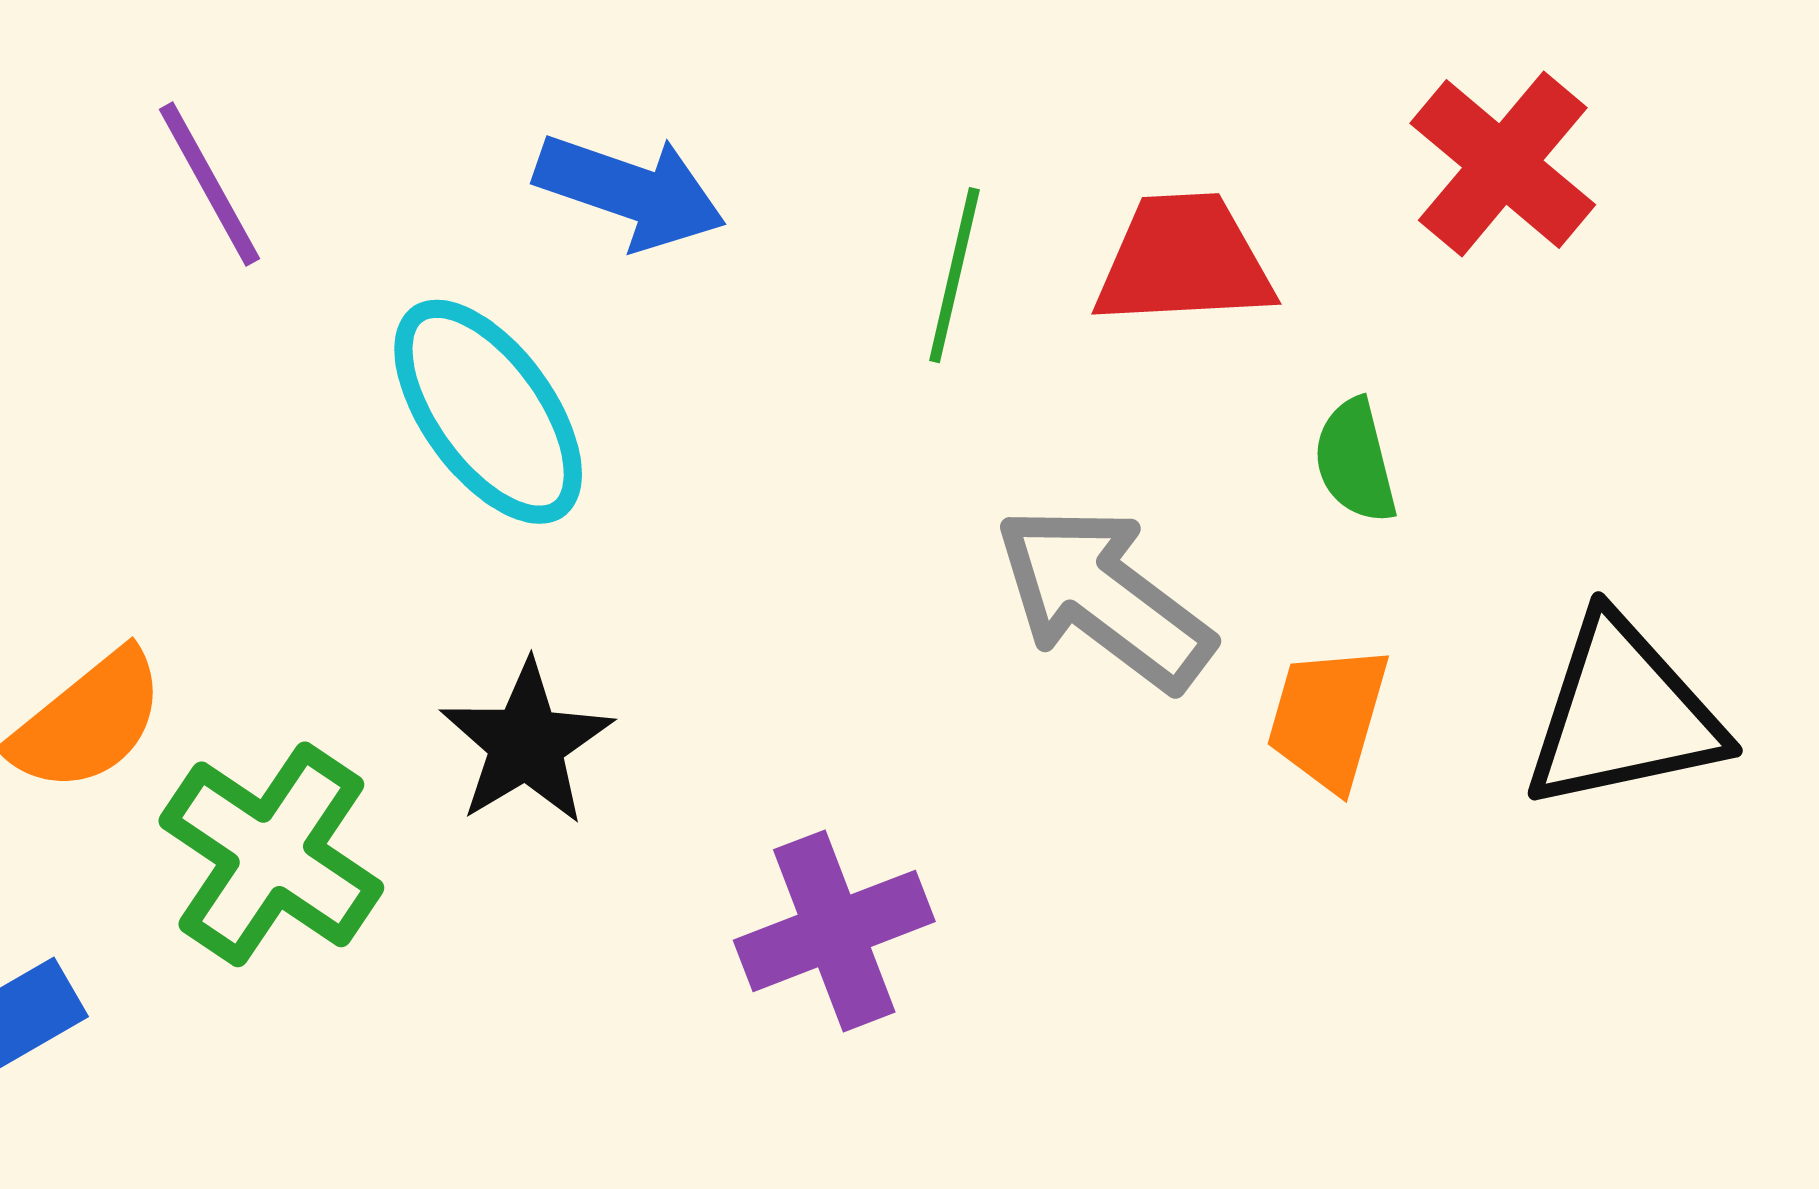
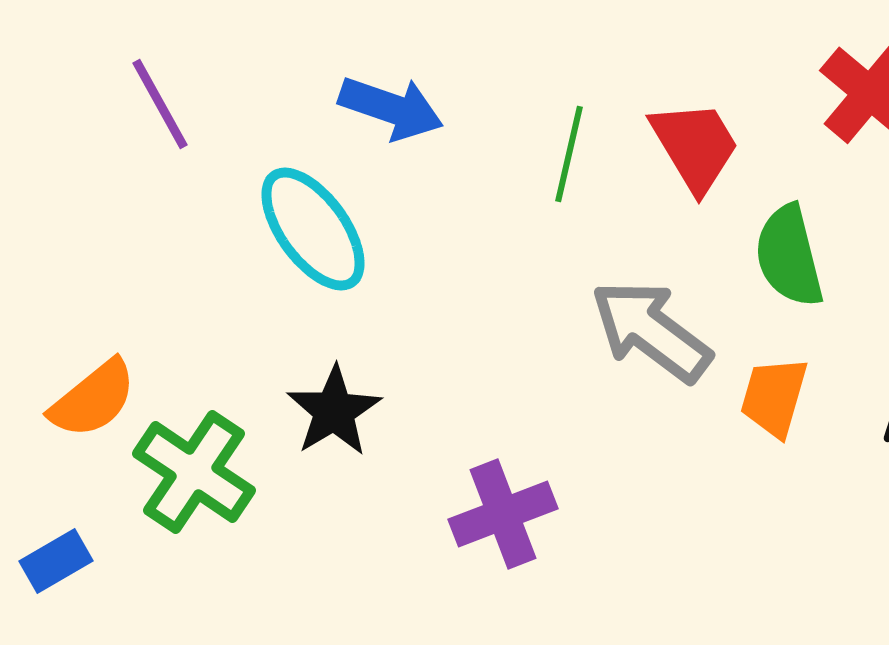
red trapezoid: (1184, 261) -> (695, 146), turned 62
green semicircle: (1355, 461) -> (789, 256), size x1.5

